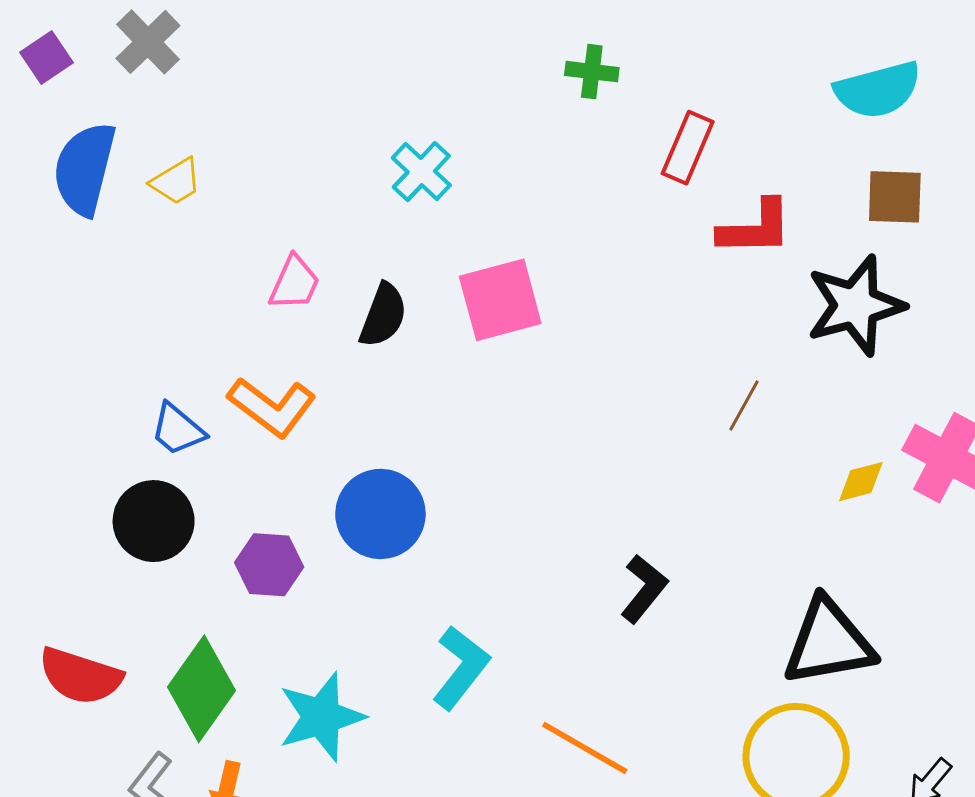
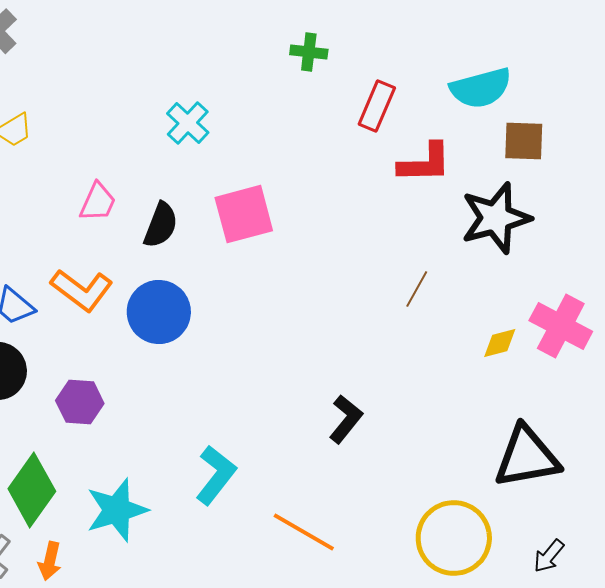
cyan semicircle: (878, 90) -> (481, 88), moved
blue circle: (380, 514) -> (159, 312), moved
black triangle: (829, 642) -> (527, 457), moved

